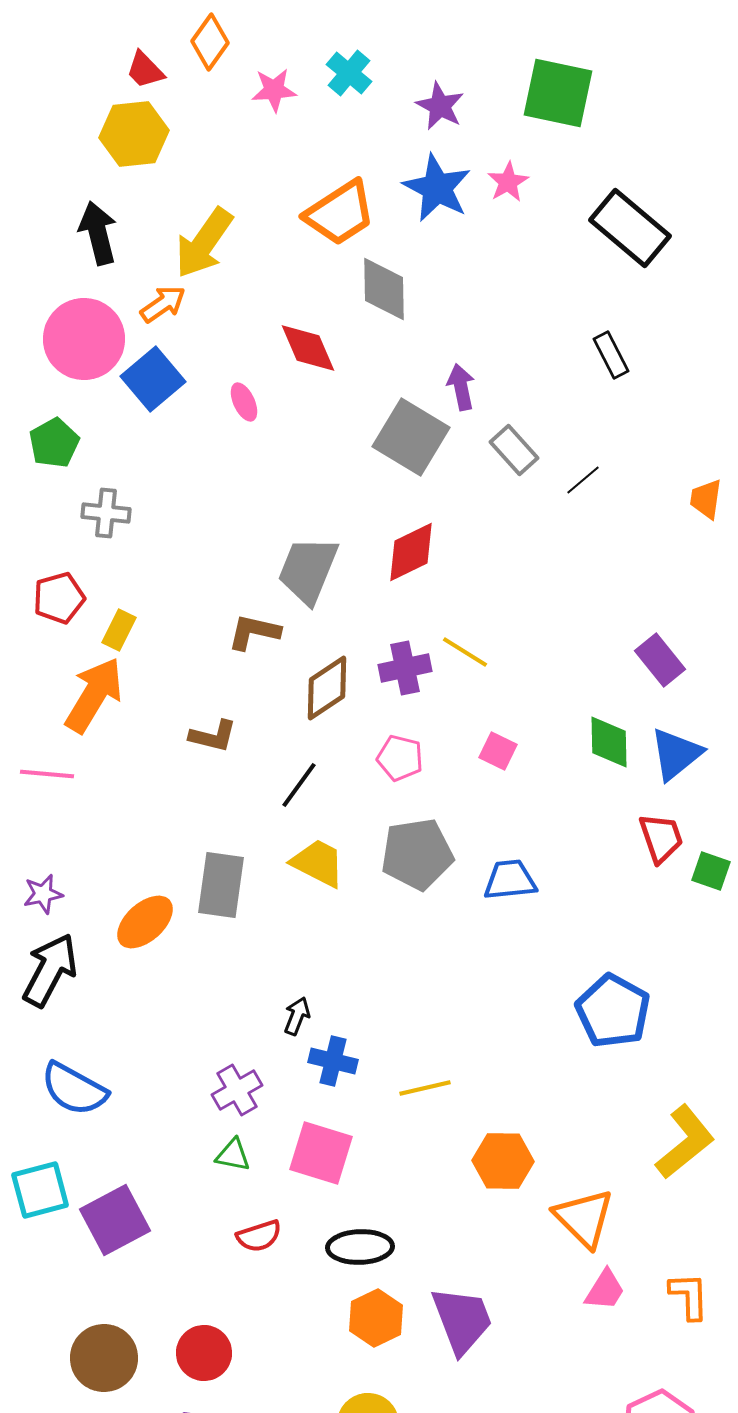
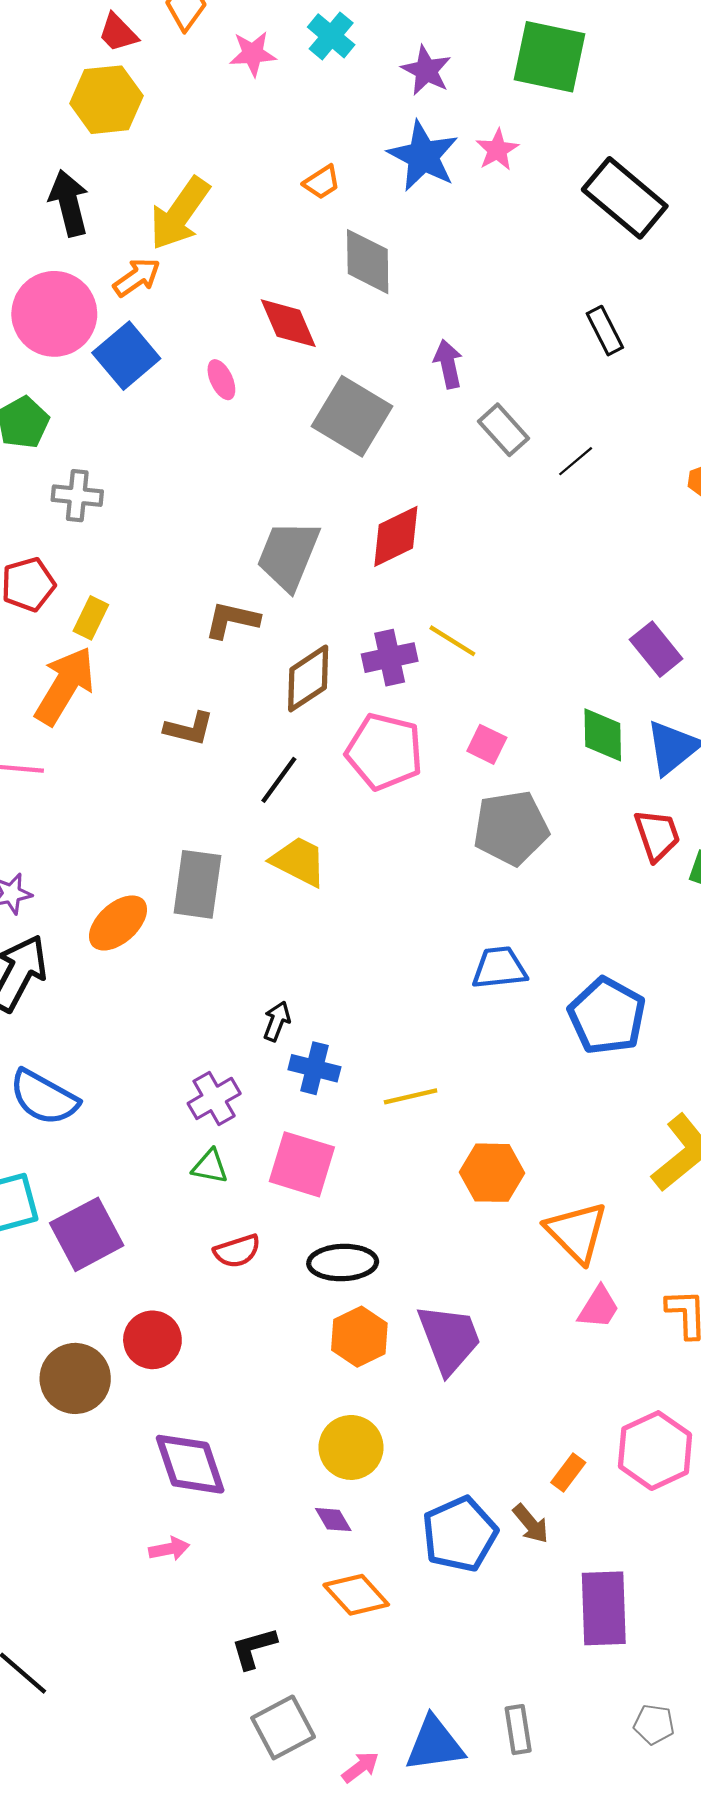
orange trapezoid: (340, 213) -> (322, 182), size x0.5
gray square: (411, 437) -> (352, 416), moved
pink pentagon: (400, 758) -> (384, 752), size x1.6
gray pentagon: (417, 854) -> (511, 828), moved
blue trapezoid: (510, 880) -> (499, 968), moved
red circle: (204, 1353) -> (152, 1340), moved

